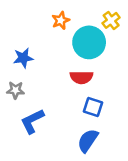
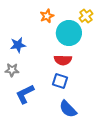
blue square: (93, 107) -> (60, 81), moved
blue semicircle: (88, 141) -> (68, 109), turned -78

